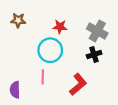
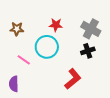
brown star: (18, 20) -> (17, 29), moved
pink line: (43, 77) -> (24, 60), moved, turned -56

